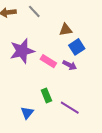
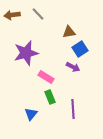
pink rectangle: (48, 61) -> (46, 77), moved
purple line: (70, 108) -> (73, 109), turned 54

